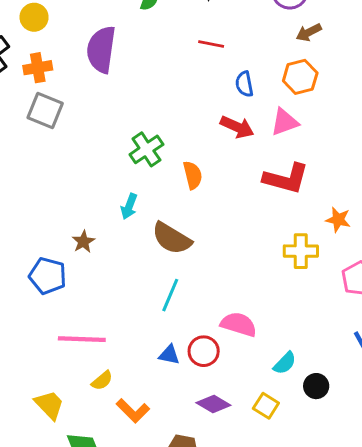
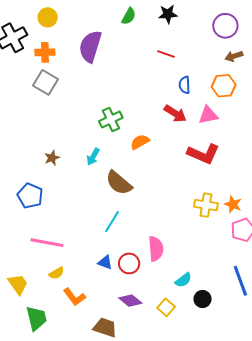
orange semicircle: (193, 175) -> (140, 142), turned -114
orange star: (338, 220) -> (233, 204), moved
brown star: (83, 242) -> (52, 158), moved
pink semicircle: (239, 324) -> (156, 249), turned 60

